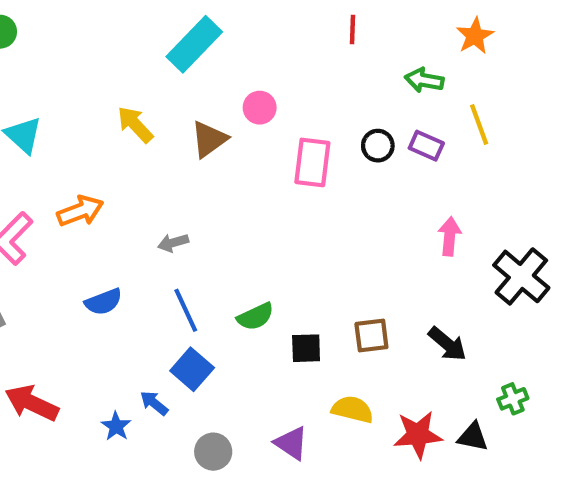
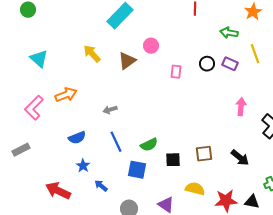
pink rectangle: (312, 162) -> (176, 72), size x0.6
blue square: (192, 369) -> (137, 170), moved, turned -30
red arrow: (32, 403) -> (58, 191), moved
blue star: (116, 426) -> (83, 166), moved

